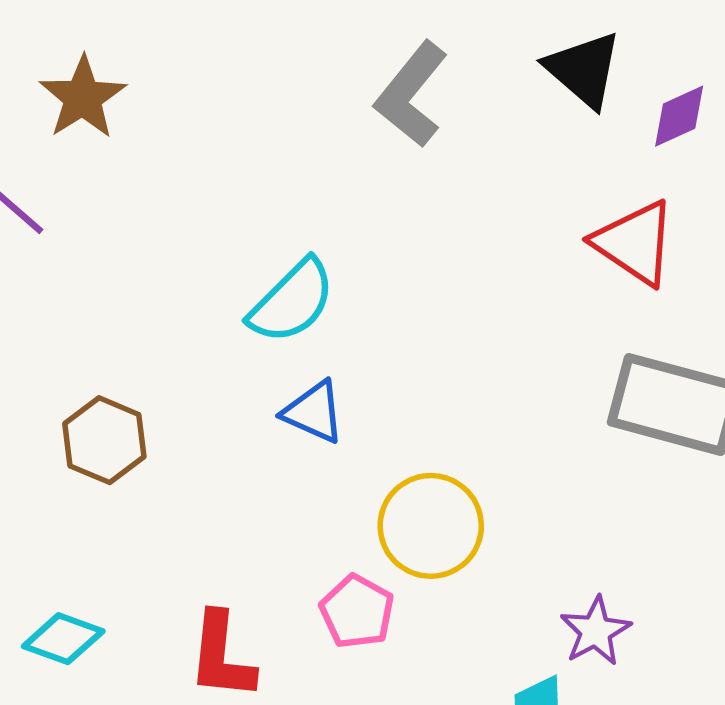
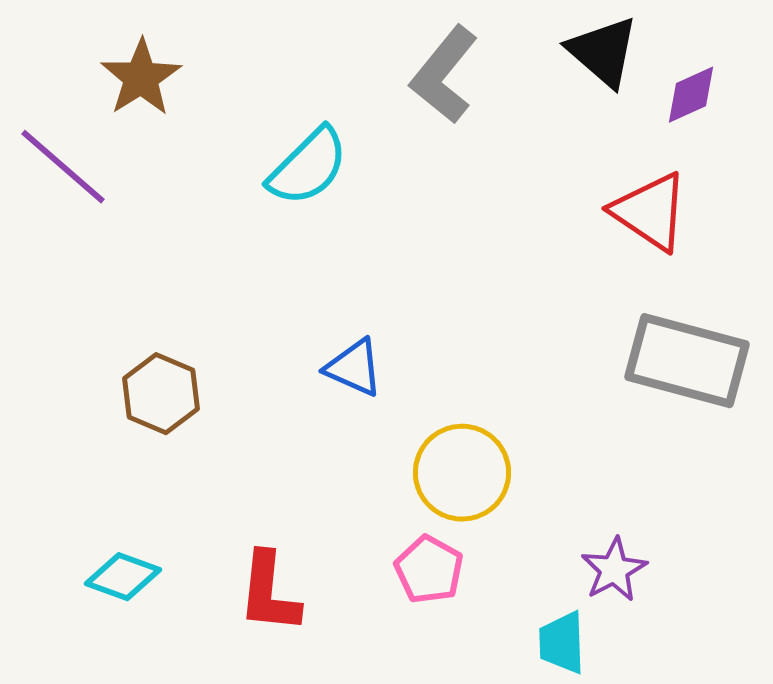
cyan semicircle: (292, 301) -> (308, 167), moved
pink pentagon: (357, 612) -> (429, 570), moved

